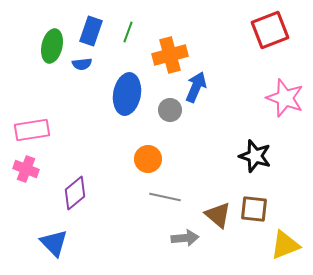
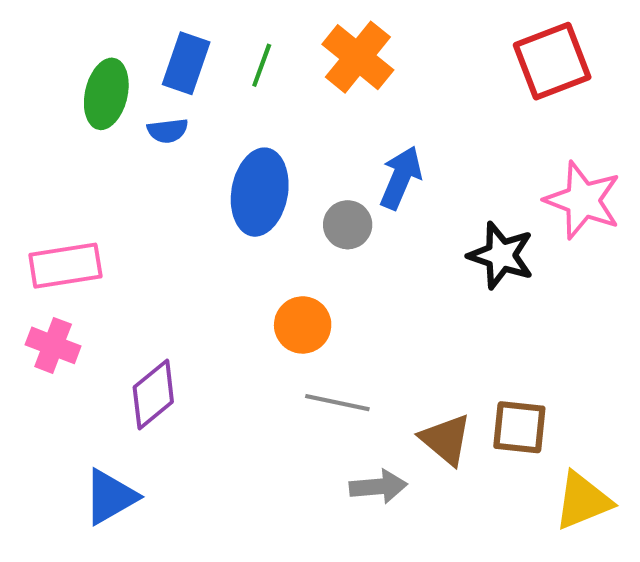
orange cross: (170, 55) -> (358, 57), moved, turned -36
black star: (255, 156) -> (501, 255), moved
blue triangle: (54, 243) -> (110, 497), turned 44

